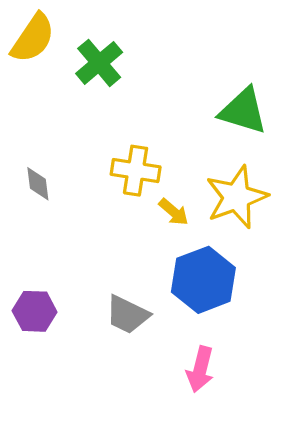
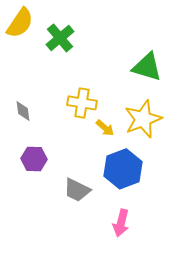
purple hexagon: (35, 311) -> (34, 159), moved

